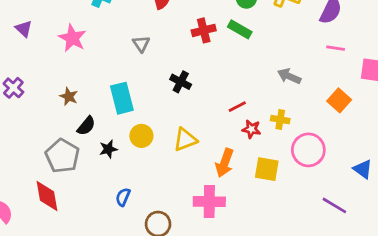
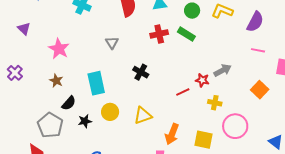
pink star: (72, 38) -> (59, 49), moved
gray arrow: (289, 76) -> (222, 70), turned 126
red star: (251, 129) -> (202, 80), moved

